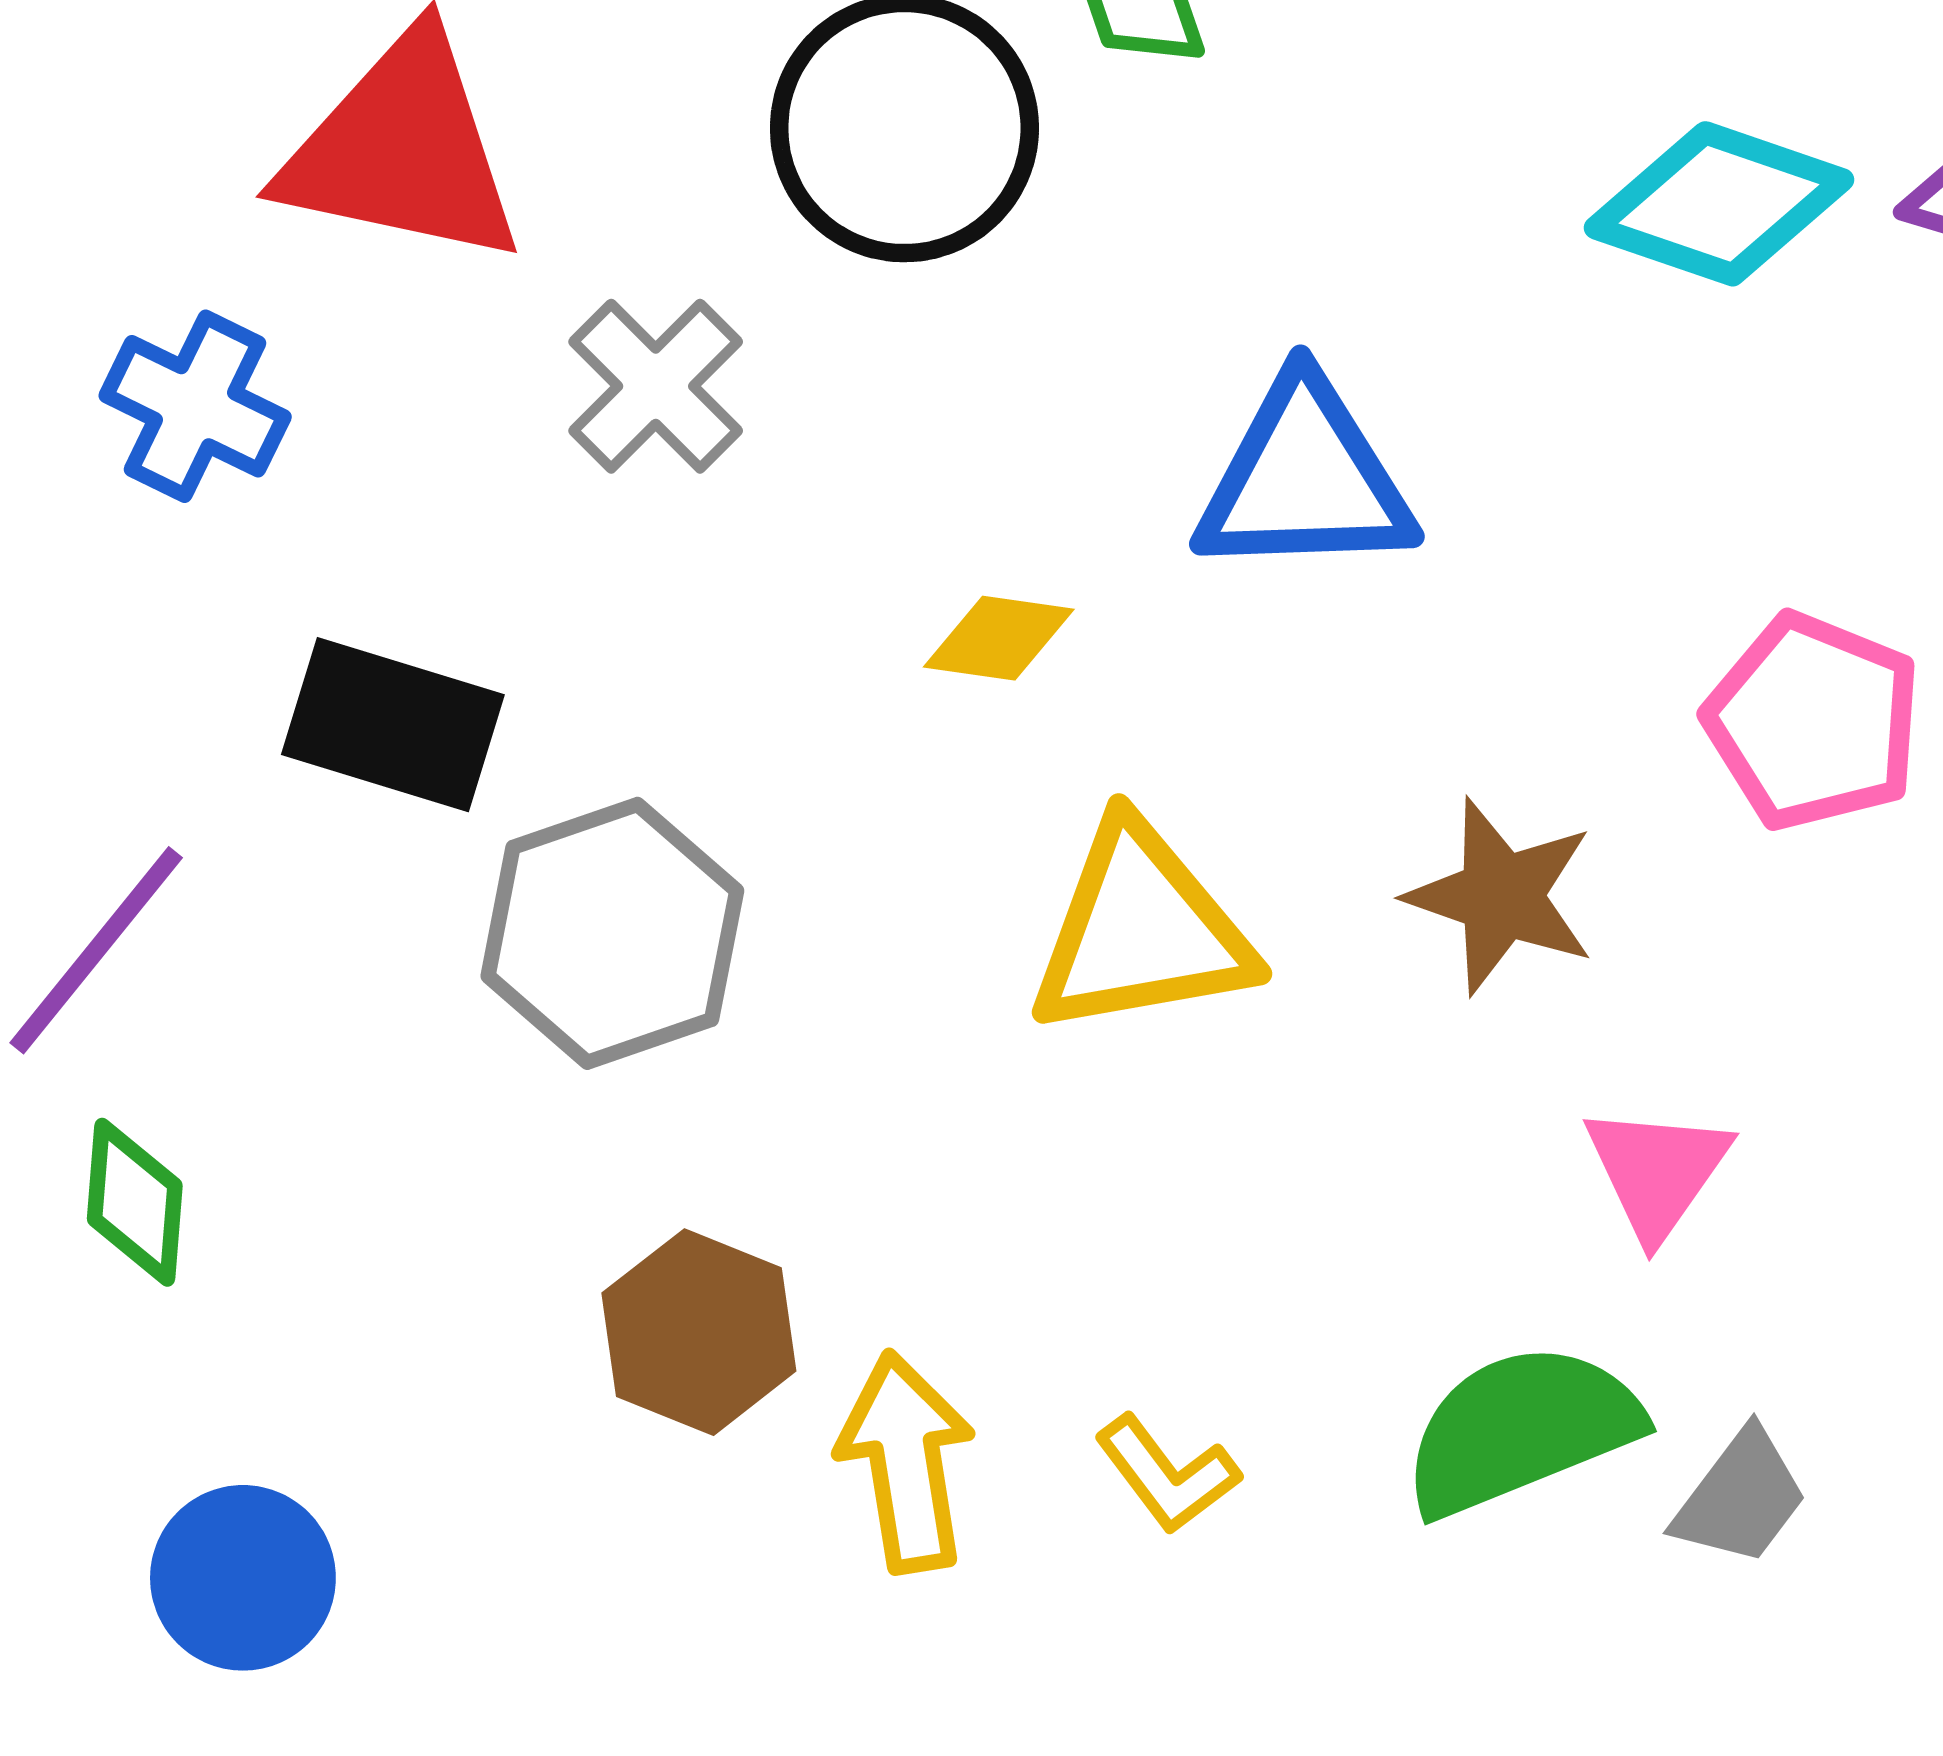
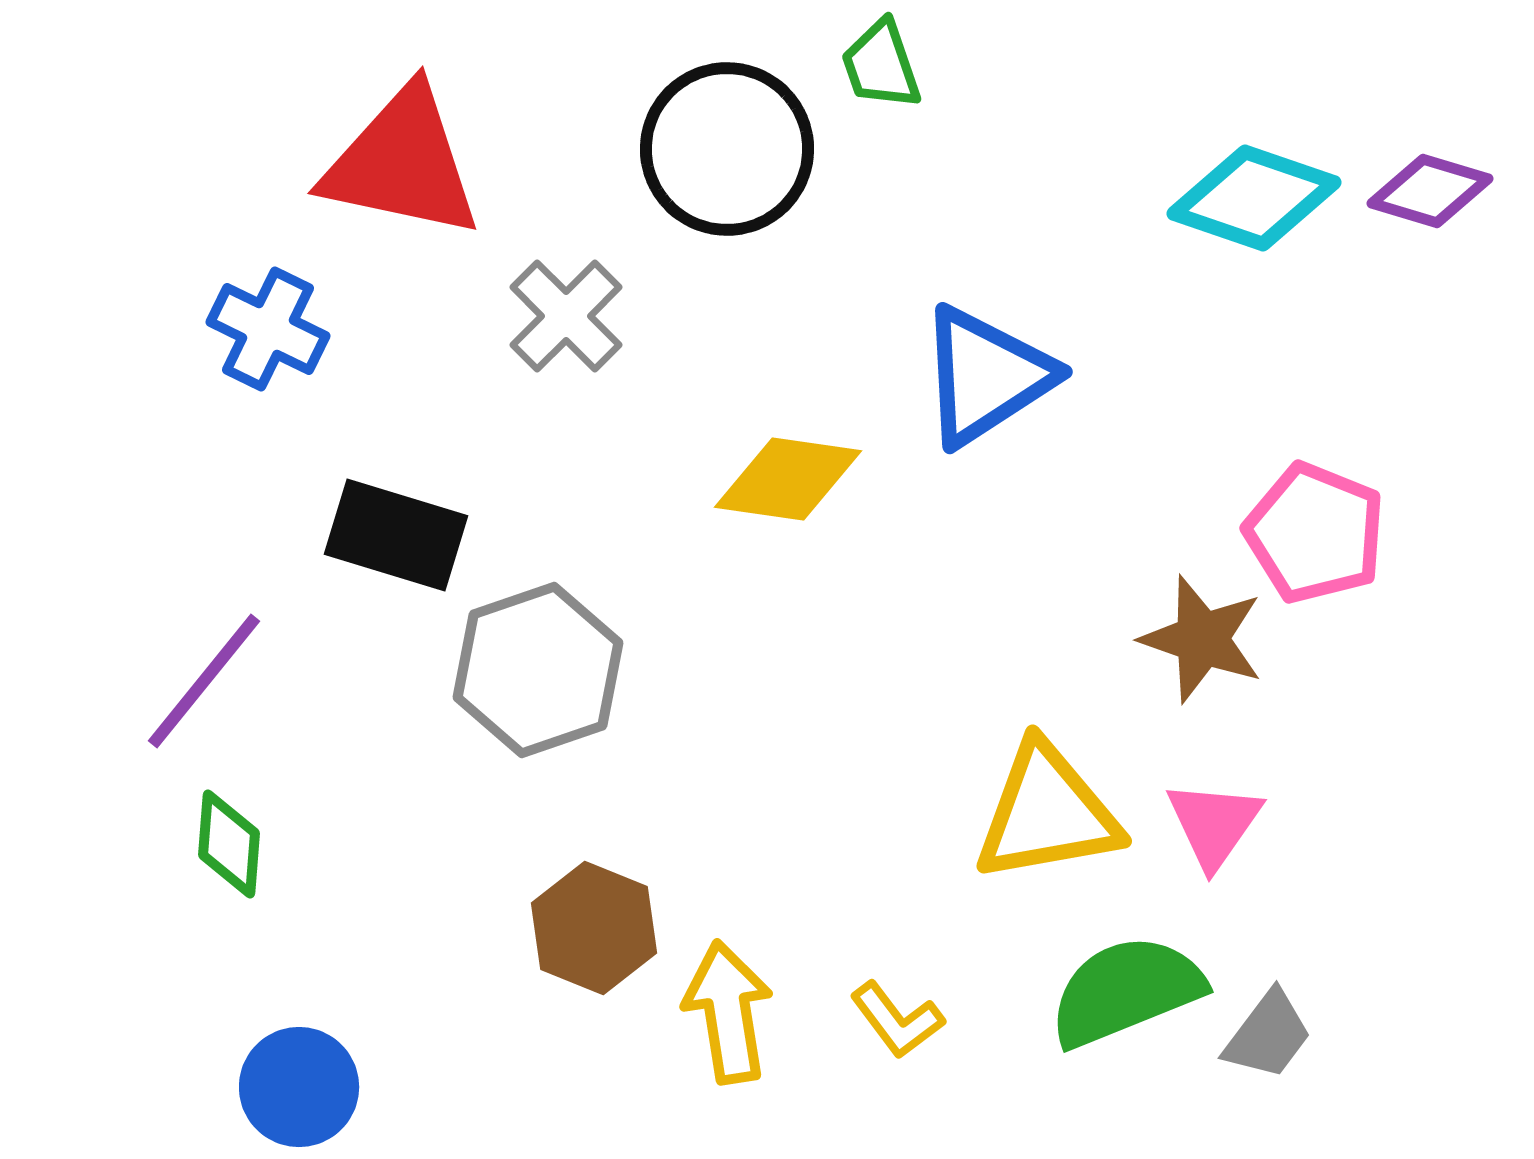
blue triangle: (1305, 479) -> (986, 376), turned -31
yellow diamond: (999, 638) -> (788, 479), size x1.5
brown star: (1501, 896) -> (1202, 639), moved
yellow triangle: (1141, 930) -> (1047, 813), moved

